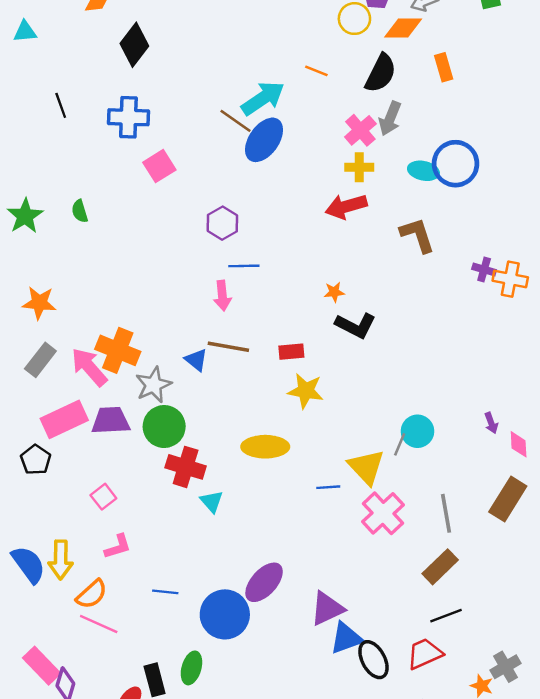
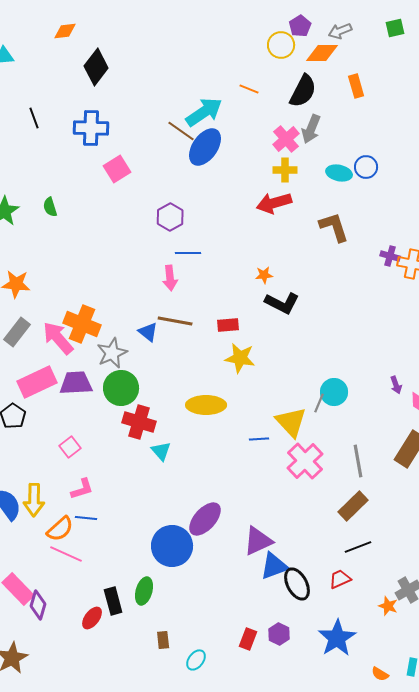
blue circle: (456, 164) -> (366, 167), size x0.6
blue line: (165, 592) -> (86, 518), moved
red trapezoid: (425, 654) -> (340, 579), size x0.7

